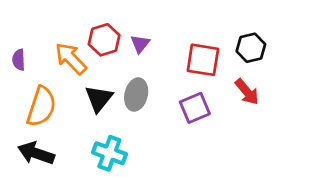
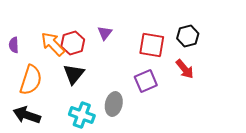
red hexagon: (104, 40) -> (73, 43), moved
gray ellipse: (136, 95) -> (114, 104), moved

